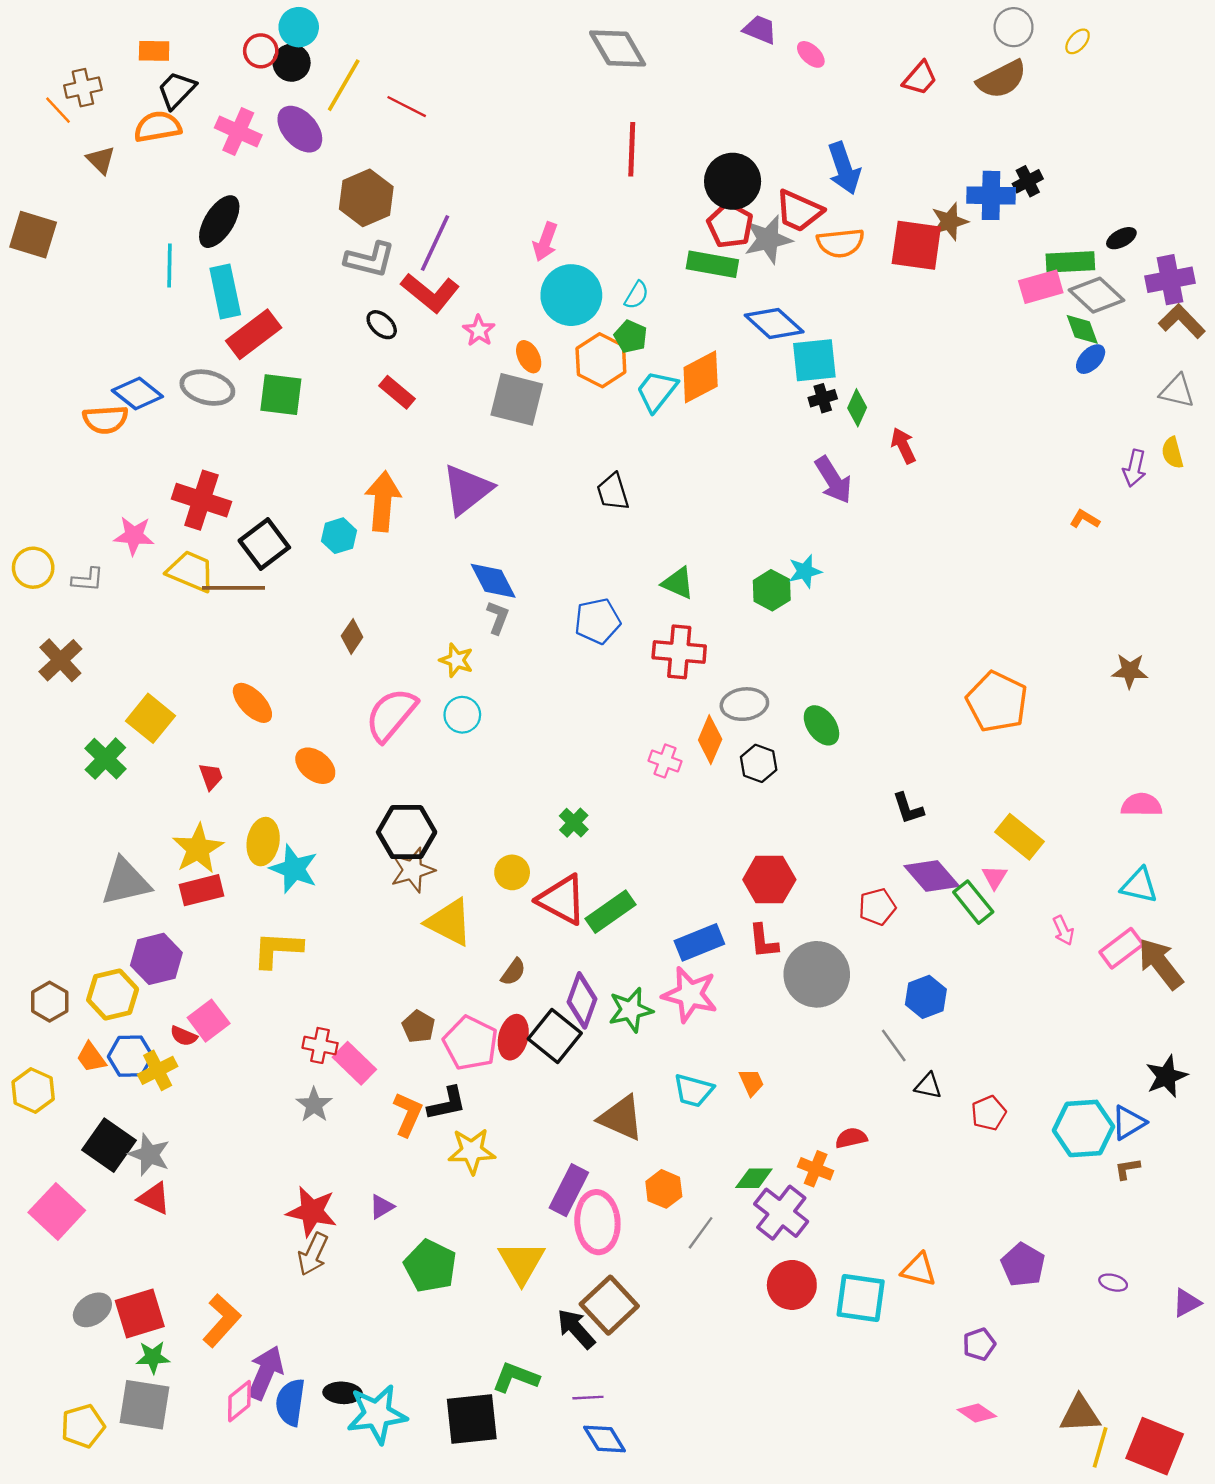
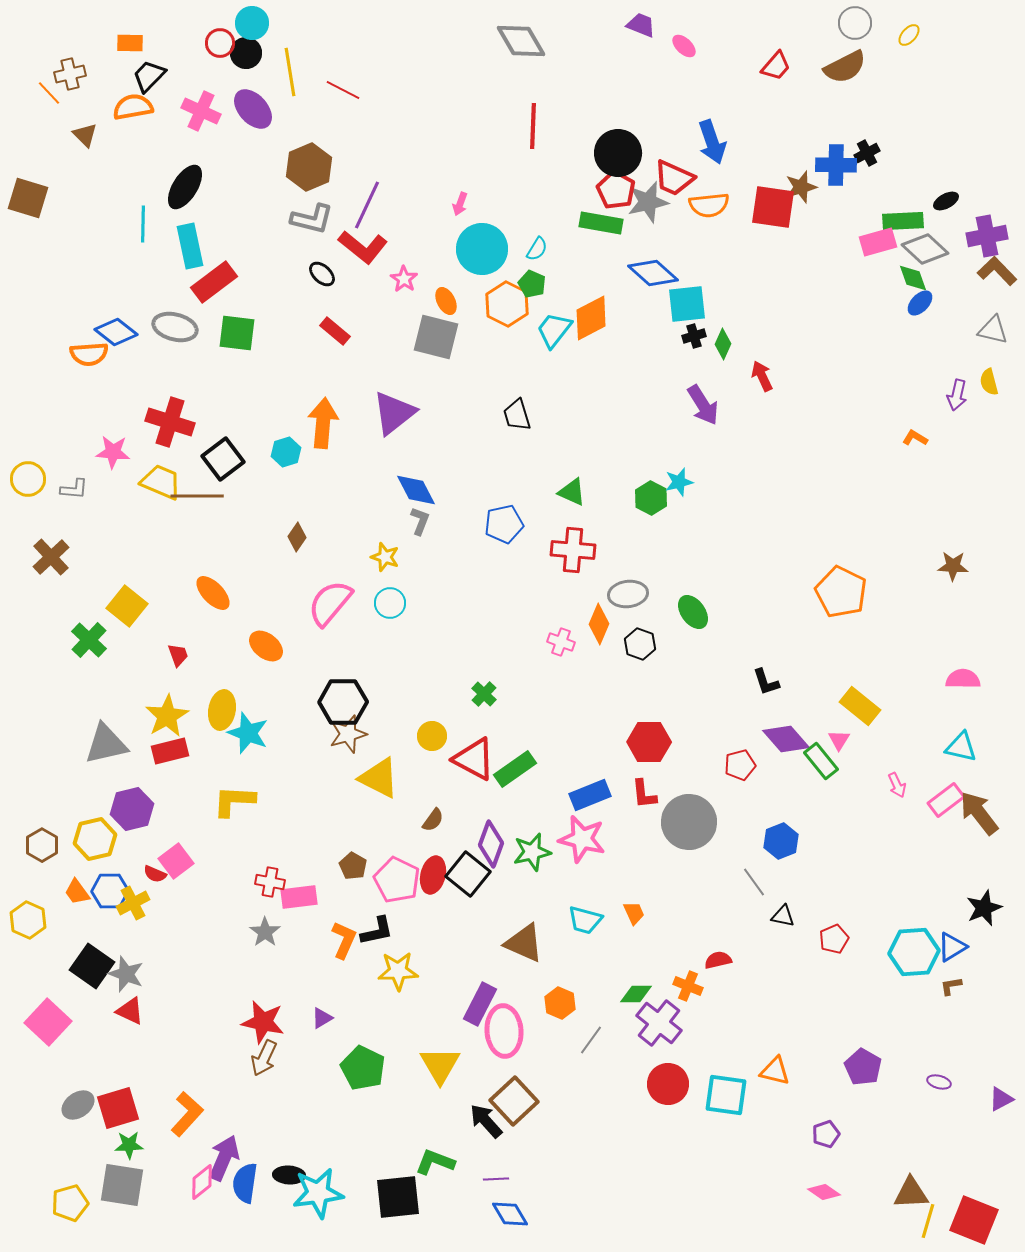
yellow line: (344, 85) -> (290, 72), turned -39
pink arrow: (545, 242) -> (460, 204), size x0.7
pink rectangle: (354, 1063) -> (299, 897), turned -51

